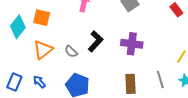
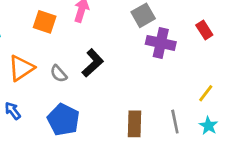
orange square: (42, 18) -> (45, 22), moved
purple cross: (132, 44) -> (161, 43), moved

